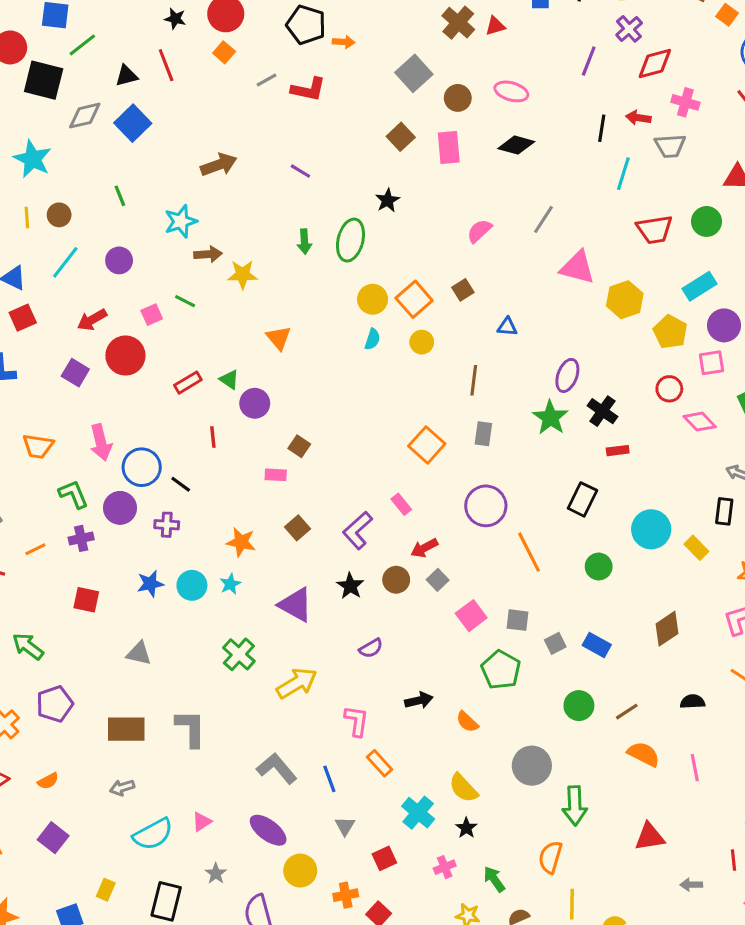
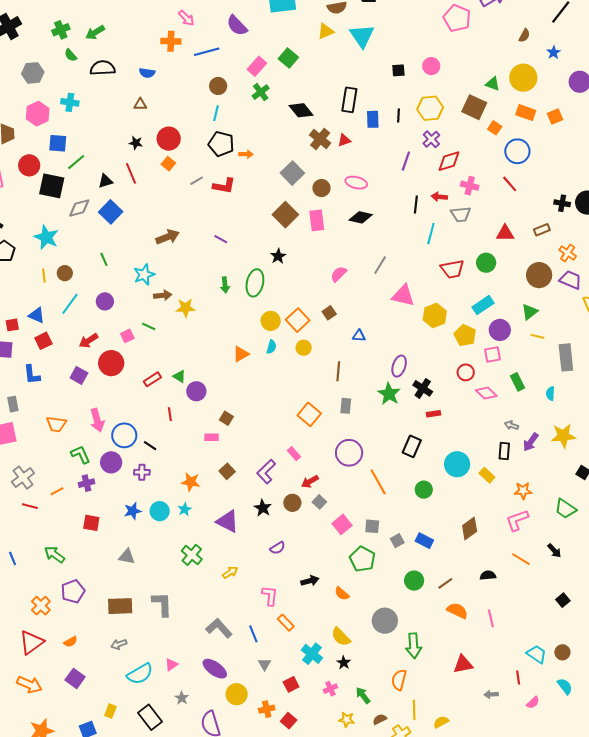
brown square: (401, 137) -> (285, 215), size x1.4
orange triangle: (279, 338) -> (241, 354), moved, turned 42
yellow arrow: (297, 683) -> (230, 572), size x0.6
black rectangle: (166, 901) -> (150, 717), turned -50

